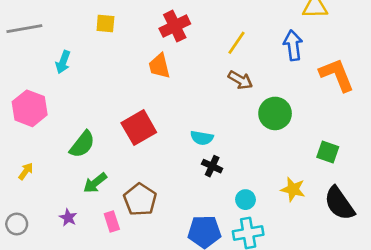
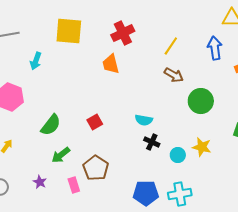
yellow square: (105, 23) -> (69, 31), size x1.8
red square: (139, 128) -> (95, 122), moved, size x0.6
yellow star: (293, 189) -> (202, 147), moved
cyan circle: (245, 200) -> (178, 155), moved

